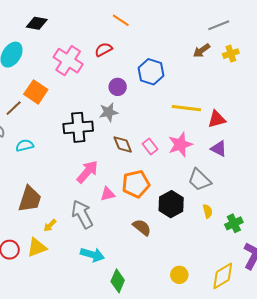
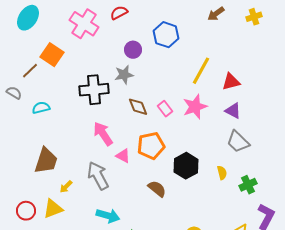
yellow cross: (231, 54) -> (254, 17), moved
yellow line: (186, 108) -> (201, 71), turned -68
pink arrow: (87, 172) -> (103, 134), turned -75
gray trapezoid: (199, 180) -> (238, 142), moved
pink triangle: (108, 194) -> (123, 156), turned 42

